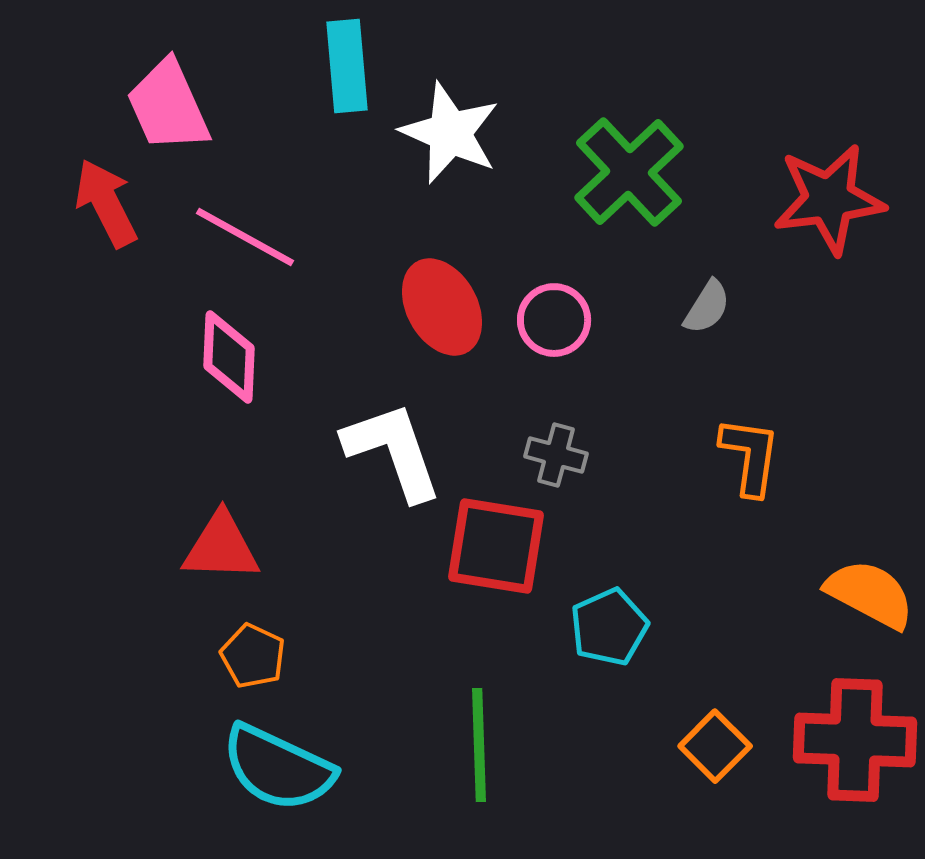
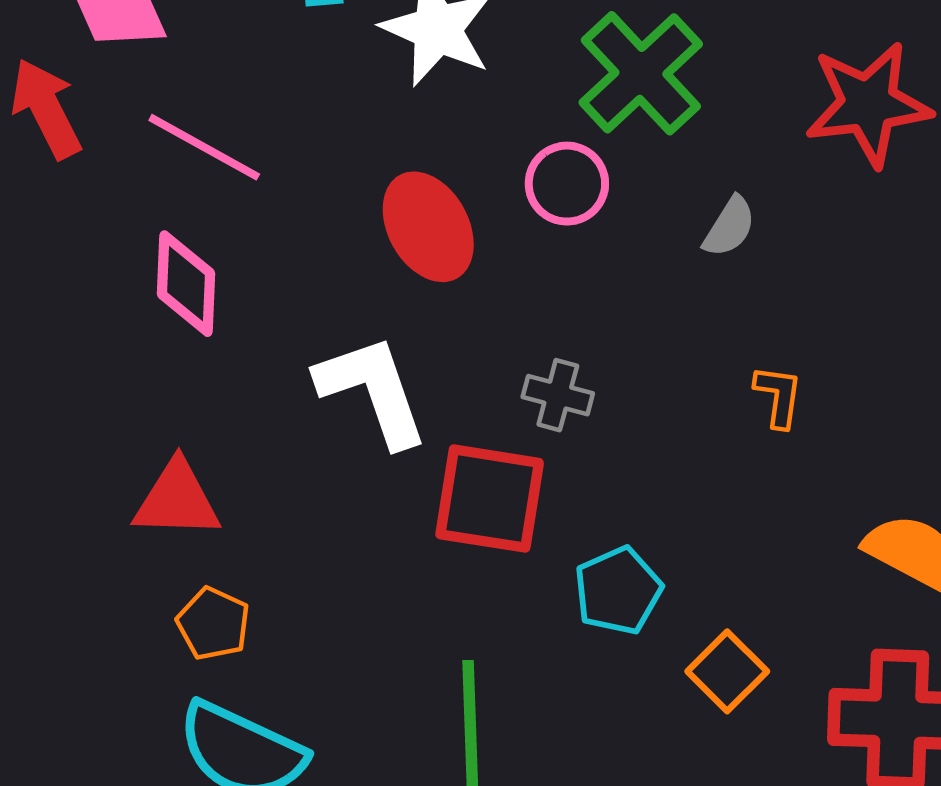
pink circle: (554, 320) -> (567, 184), moved
orange L-shape: (750, 456) -> (778, 396), size x0.7
orange square: (715, 746) -> (727, 671), moved

